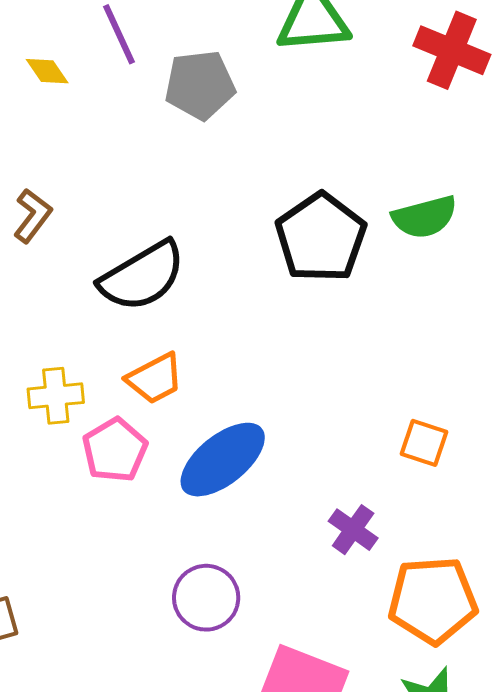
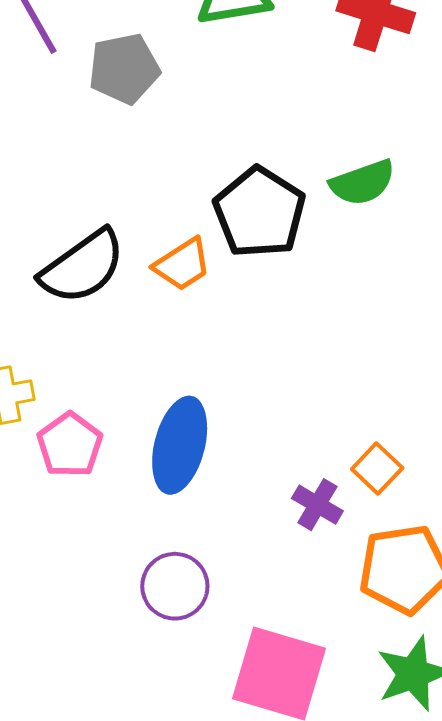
orange trapezoid: (155, 379) -> (182, 264), moved
orange square: (424, 443) -> (377, 469), moved, turned 30
blue ellipse: (223, 460) -> (180, 445), turned -32

